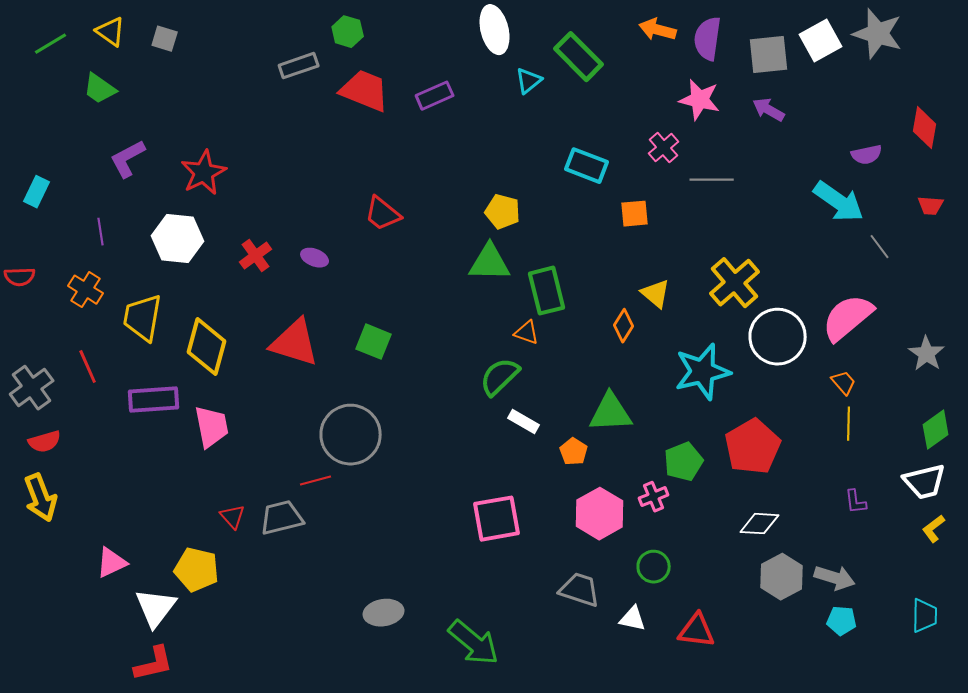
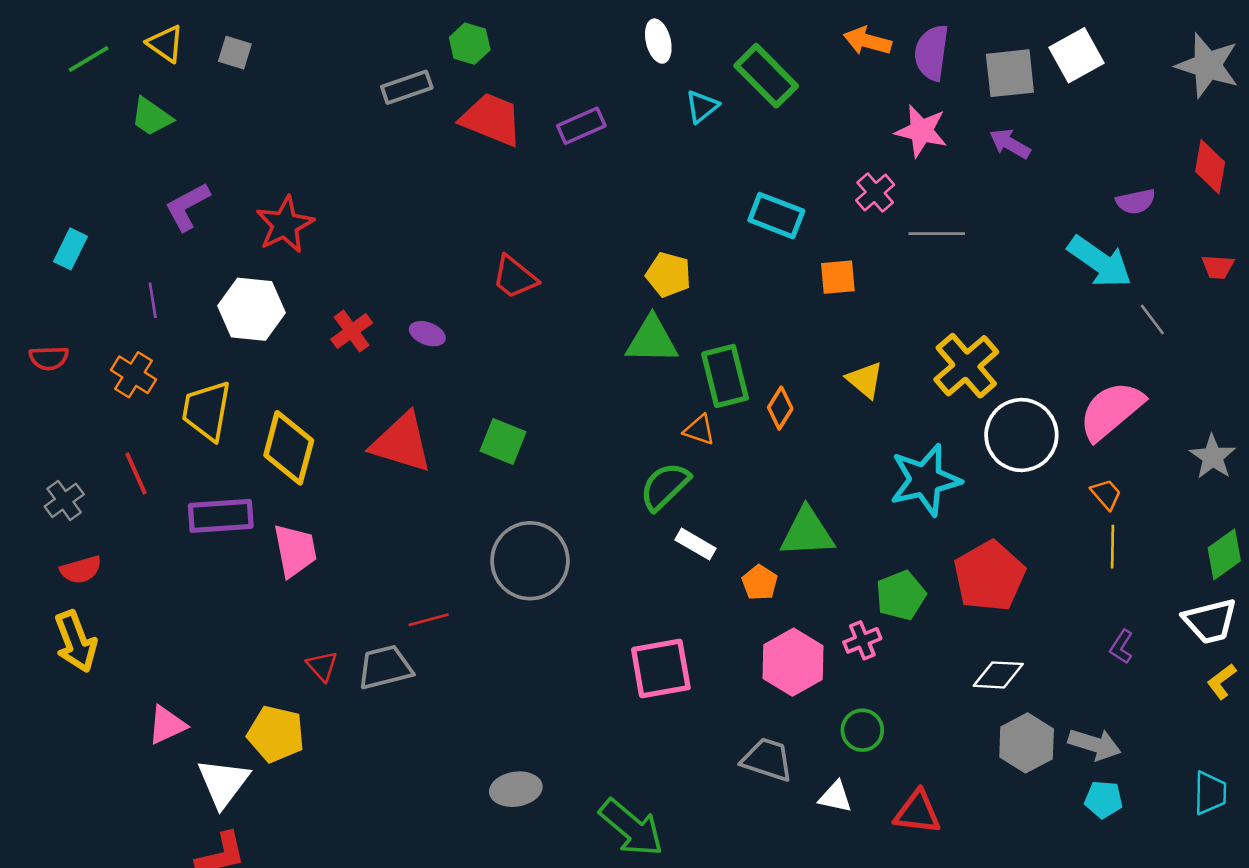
white ellipse: (495, 30) -> (658, 41), size x0.7
gray star: (878, 34) -> (1207, 65), moved
orange diamond: (624, 326) -> (780, 408), moved
gray cross: (32, 388) -> (64, 500), size x0.7
gray circle: (351, 435) -> (530, 561), moved
purple L-shape: (856, 502) -> (1122, 647), turned 40

